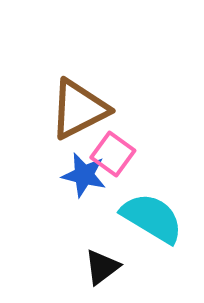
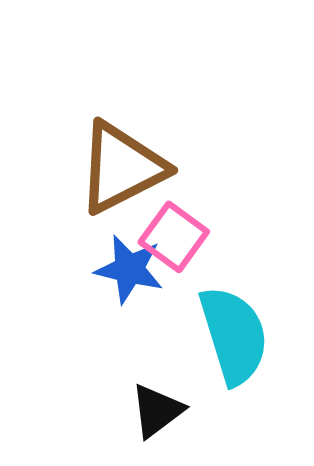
cyan semicircle: (152, 218) -> (234, 335), turned 42

